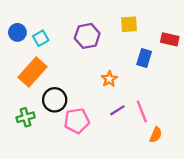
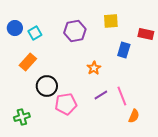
orange rectangle: (33, 72) -> (28, 62), size x0.7
green cross: (26, 117) -> (22, 117), moved

